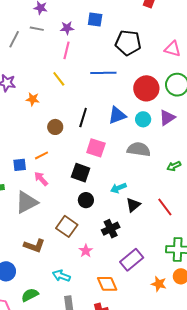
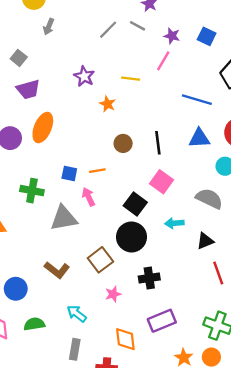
yellow line: (59, 79) -> (131, 79), moved, turned -63
blue triangle: (117, 115) -> (199, 138), moved
black line: (83, 118) -> (158, 143), turned -42
cyan arrow: (118, 188) -> (174, 223), moved
black circle: (86, 200) -> (132, 237), size x1.6
black triangle: (133, 205) -> (205, 241), moved

